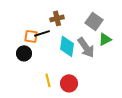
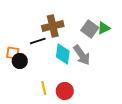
brown cross: (57, 18) -> (53, 26), size x1.5
orange square: (31, 36) -> (13, 53), moved
green triangle: (105, 39) -> (104, 28), moved

